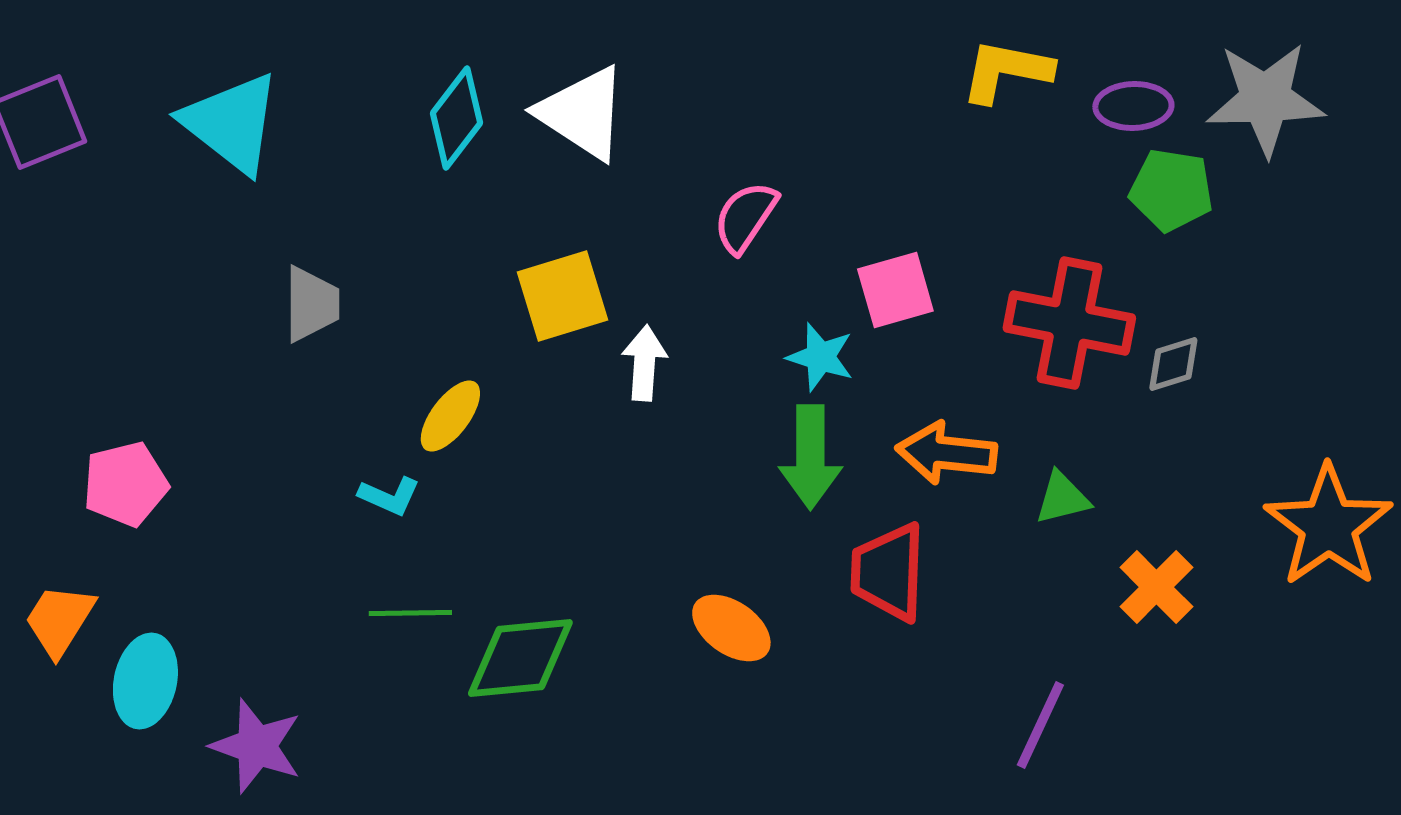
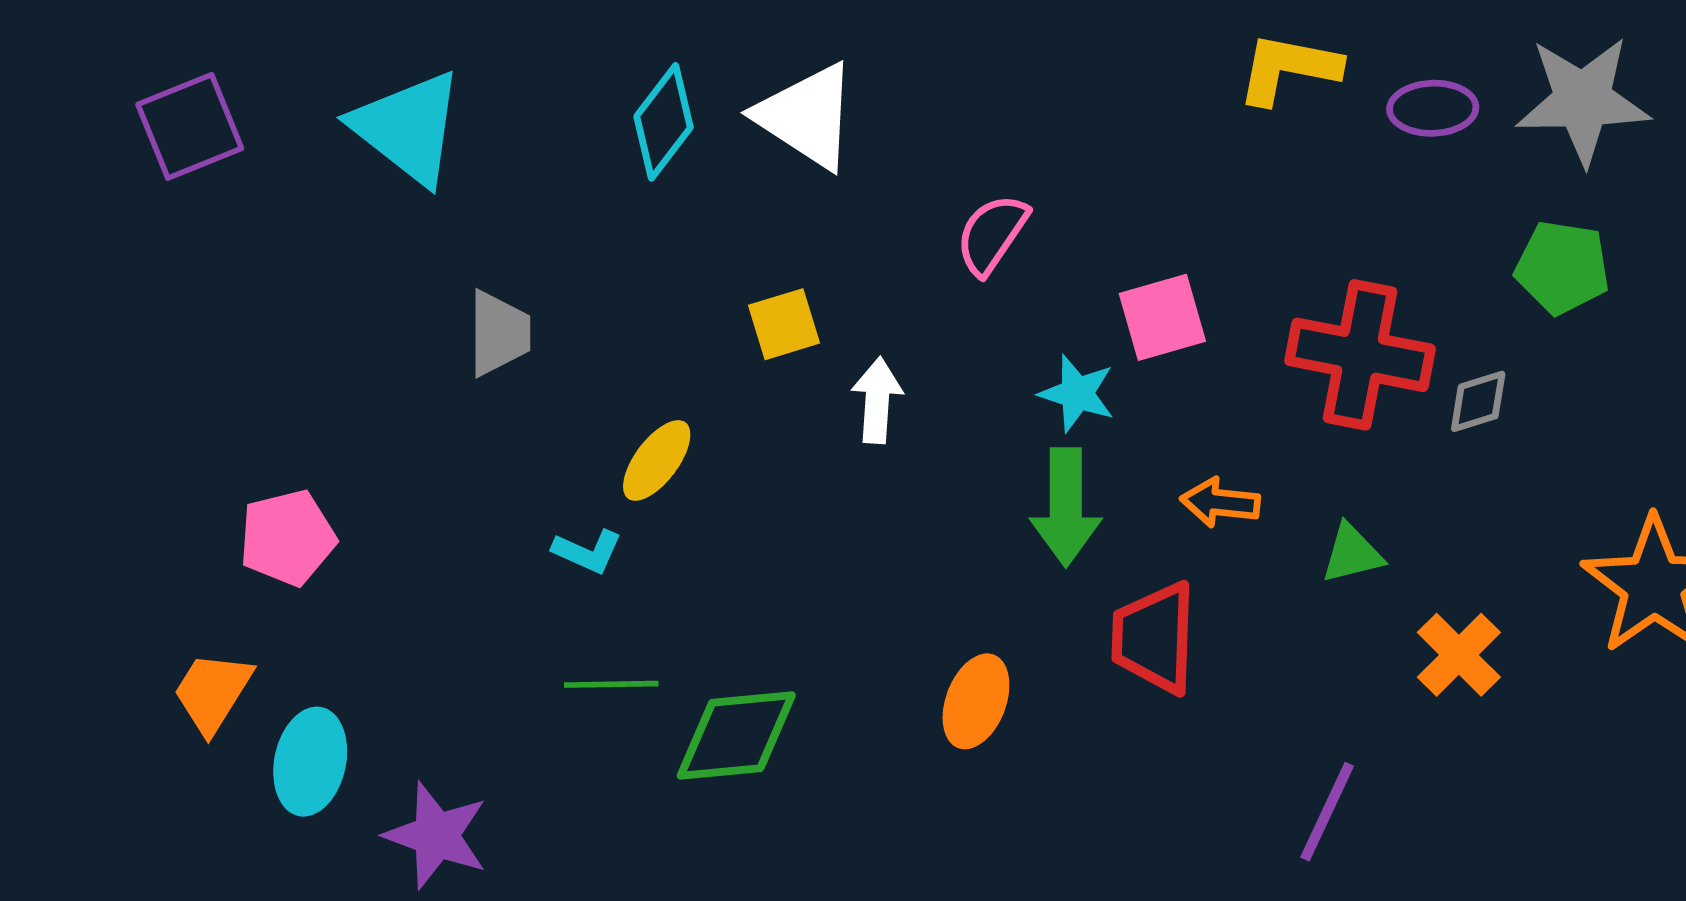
green pentagon: (1171, 190) -> (1562, 267), moved
yellow square: (562, 296) -> (784, 324), size x0.7
orange arrow: (946, 453) -> (1220, 503), size x0.7
orange ellipse: (731, 628) -> (976, 701), turned 76

